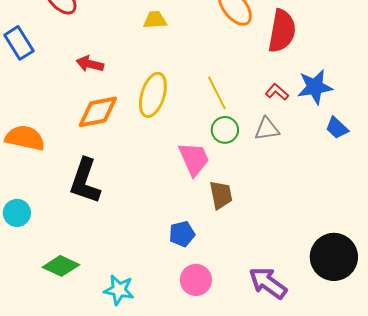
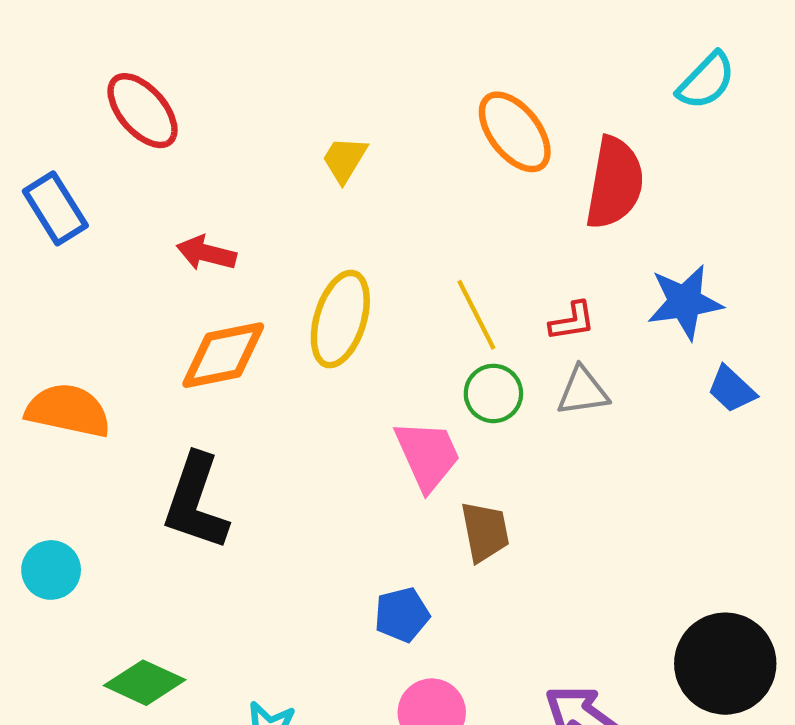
yellow trapezoid: (155, 20) -> (345, 160), turned -55
red L-shape: (277, 92) -> (572, 321), moved, turned 130

